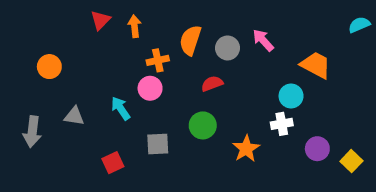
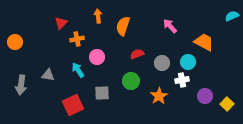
red triangle: (100, 20) -> (61, 23), moved
orange arrow: (135, 26) -> (98, 16), moved
gray circle: (228, 48) -> (162, 63), moved
orange cross: (158, 60) -> (77, 39), moved
orange circle: (49, 67) -> (15, 42), moved
red square: (113, 163) -> (73, 105), size x1.5

